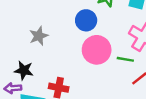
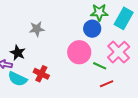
blue circle: (86, 20) -> (92, 29), moved

